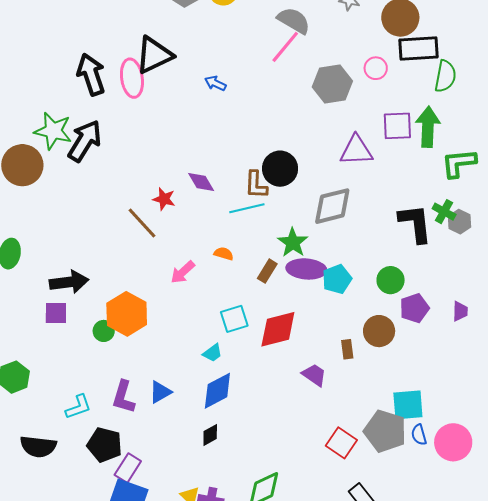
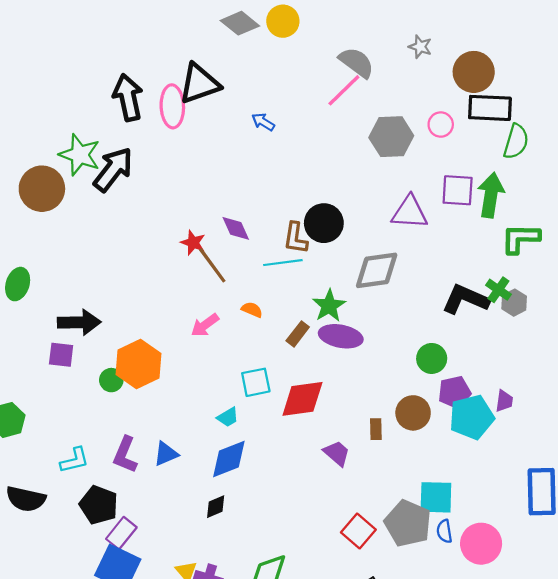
brown line: (142, 223) -> (212, 265), moved
black L-shape: (415, 223) -> (466, 299), turned -66
cyan pentagon: (337, 279) -> (472, 417), moved, size x1.4

